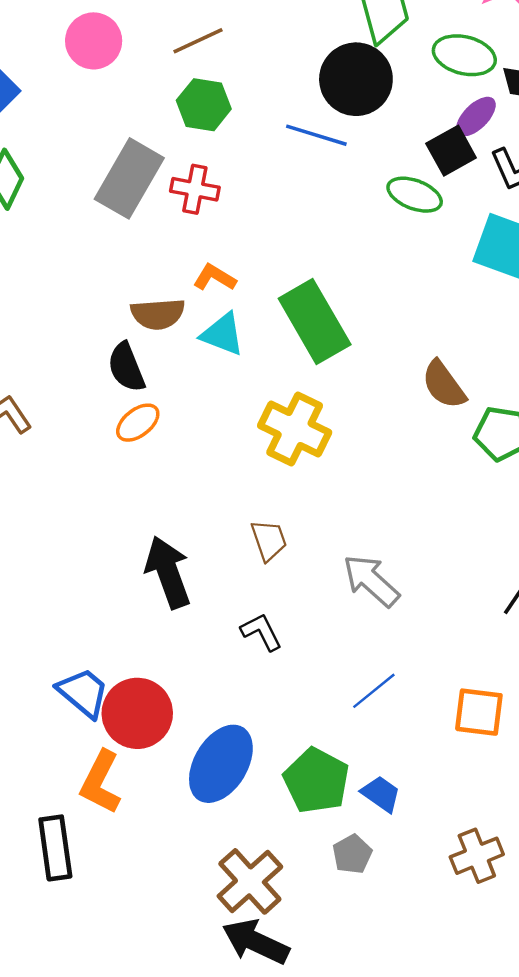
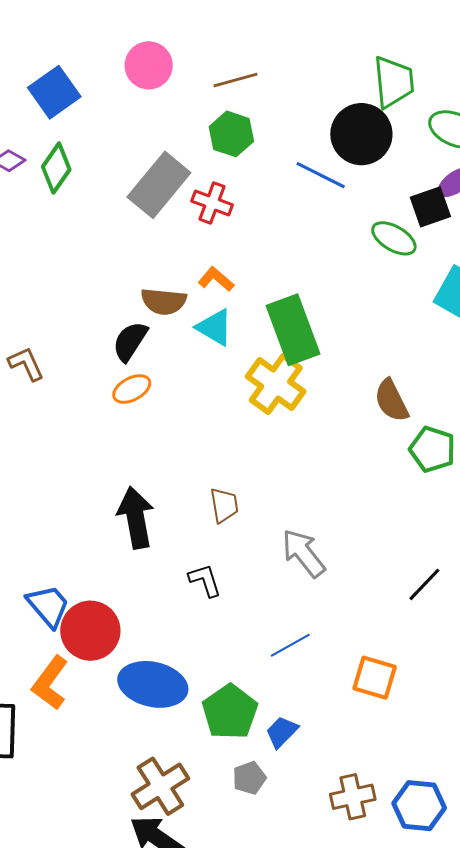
black semicircle: (126, 367) -> (130, 341), turned 45
yellow cross: (295, 429) -> (276, 384), moved
blue ellipse: (221, 764) -> (153, 684), turned 62
blue trapezoid: (381, 794) -> (282, 732), turned -90

